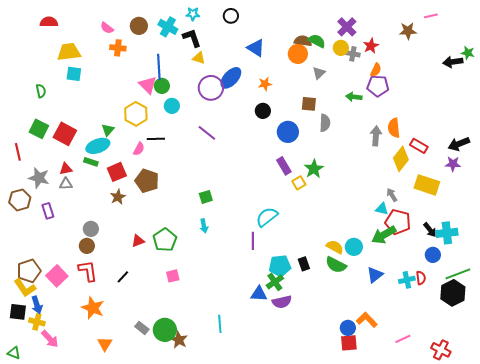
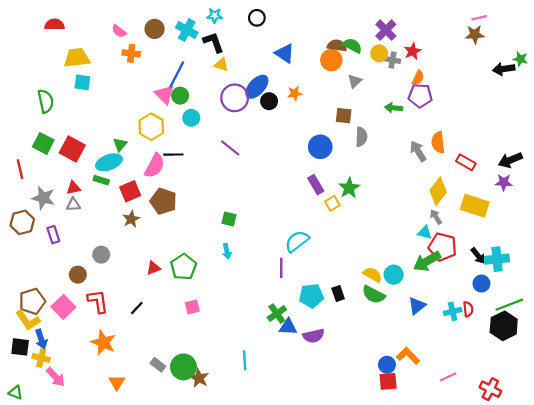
brown star: (408, 31) -> (475, 34), moved
blue line: (159, 67) -> (177, 74), turned 30
green semicircle: (41, 91) -> (46, 101), size x1.5
black circle: (263, 111) -> (269, 101), moved
gray arrow: (376, 136) -> (418, 151), turned -36
pink semicircle: (139, 149) -> (155, 166), size x1.6
yellow diamond: (401, 159) -> (438, 191), moved
green square: (206, 197) -> (229, 219), turned 32
brown circle: (87, 246) -> (78, 275), moved
green cross: (275, 282) -> (277, 314), moved

